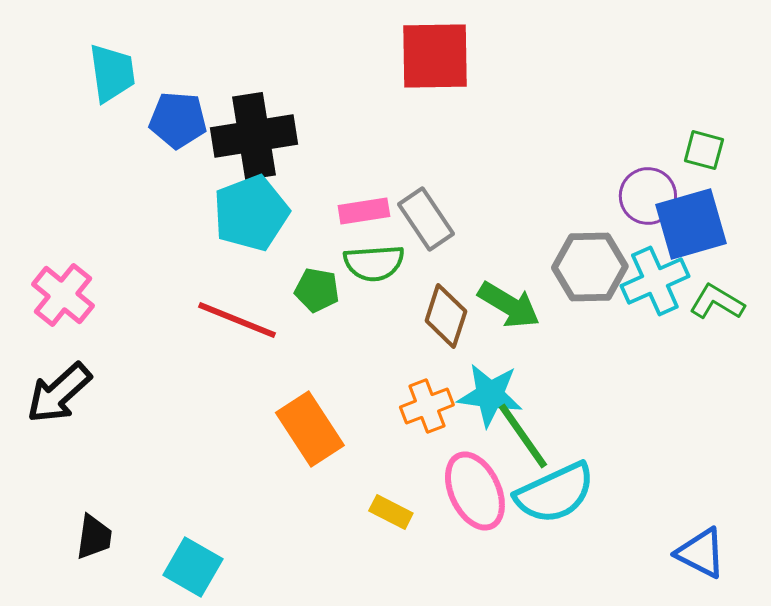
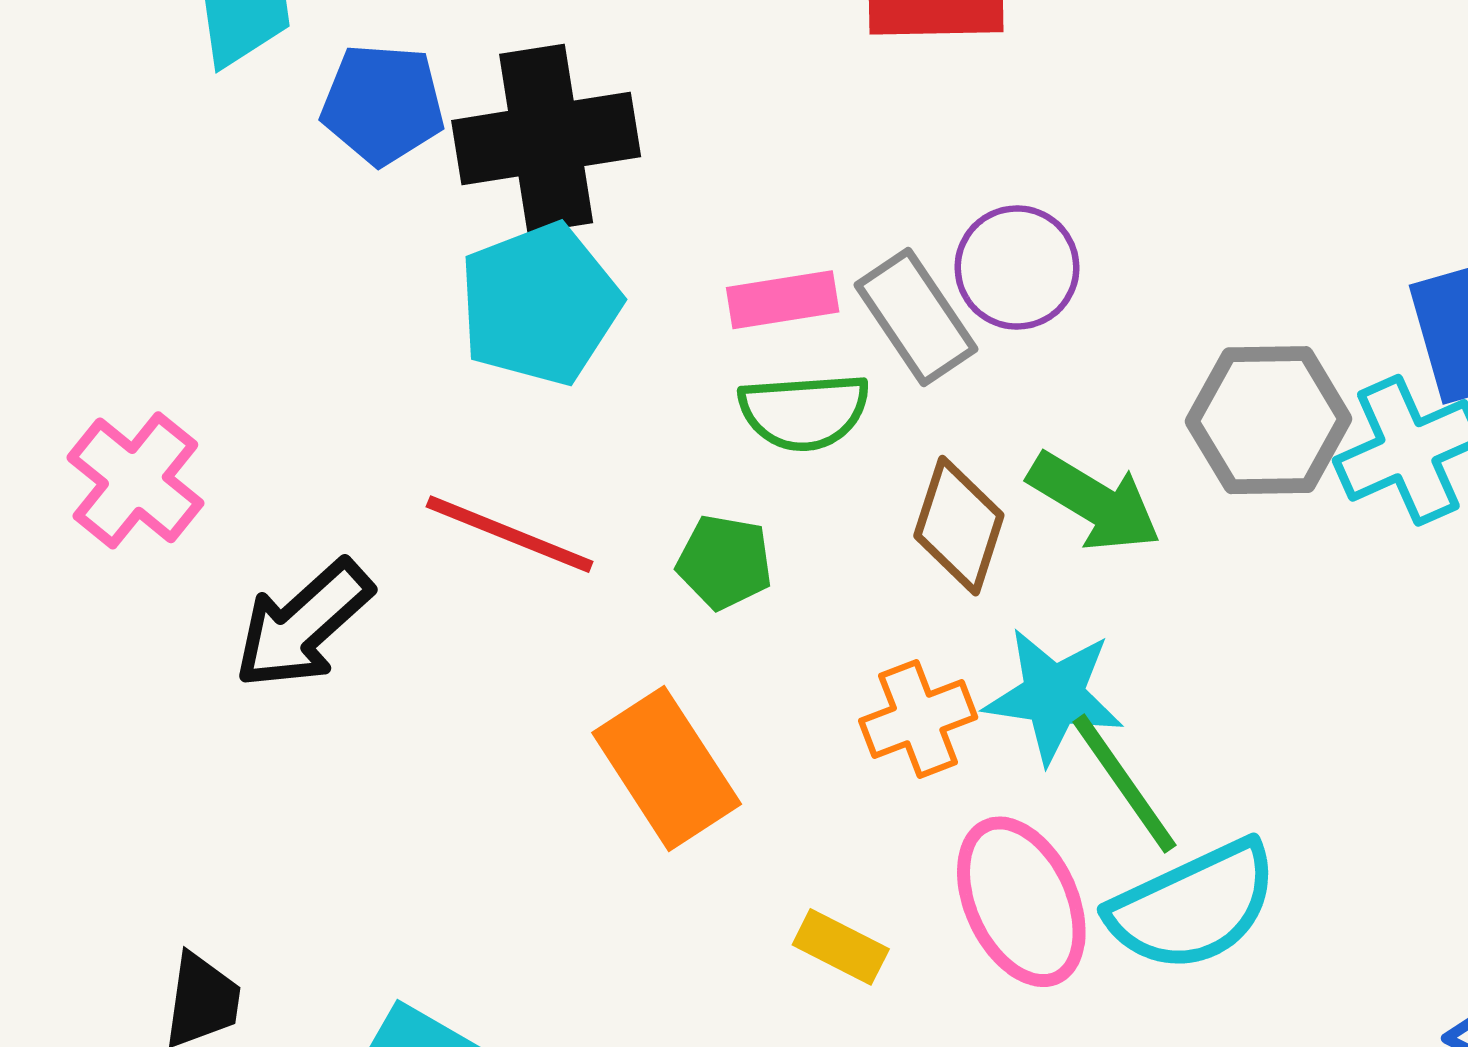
purple circle: (648, 196) -> (1017, 268), moved
green pentagon: (317, 290) -> (725, 562), moved
black arrow: (59, 393) -> (303, 624), moved

